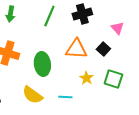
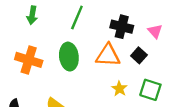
black cross: (82, 14) -> (122, 27), moved, turned 30
green ellipse: (42, 64) -> (69, 57), moved

